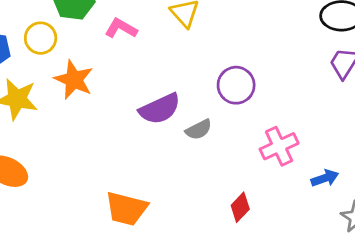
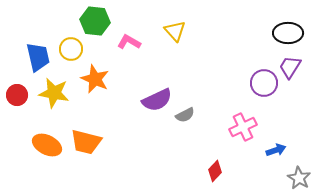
purple circle: (236, 85) -> (264, 83), moved
orange trapezoid: (127, 209) -> (86, 142), moved

